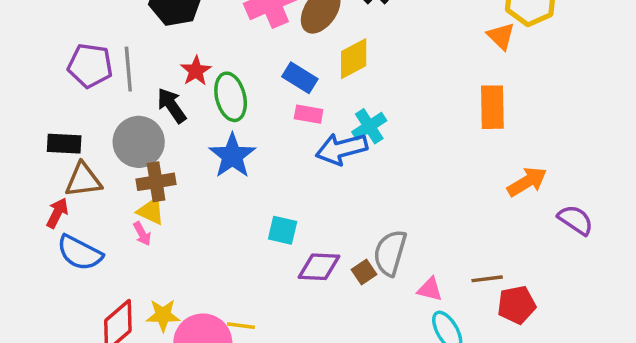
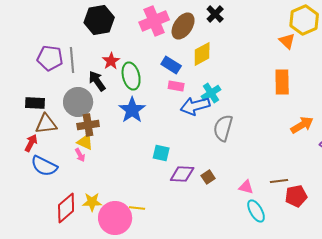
gray semicircle: (390, 253) -> (223, 128), moved

